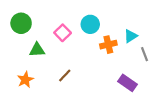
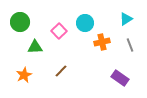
cyan triangle: (131, 36) -> (126, 19), moved
gray line: (145, 54) -> (130, 45), moved

